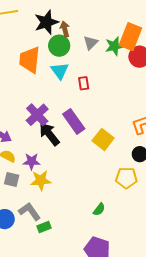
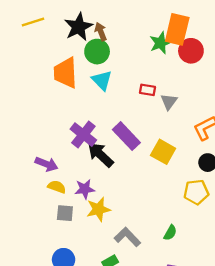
gray triangle: (91, 43) -> (169, 102), moved
red rectangle: (84, 83) -> (147, 90), moved, turned -64
gray L-shape: (30, 211) -> (127, 237), moved

